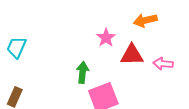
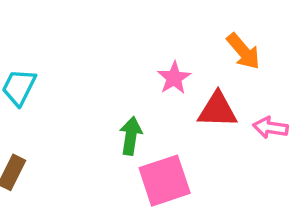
orange arrow: (145, 20) -> (243, 51), turned -120

